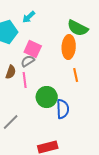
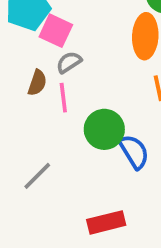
pink square: (33, 49) -> (56, 31), moved
blue semicircle: (63, 109) -> (134, 152), turned -30

